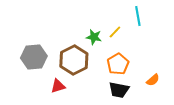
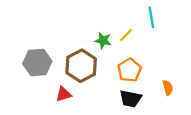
orange semicircle: (153, 80) -> (168, 88), turned -64

